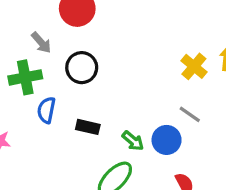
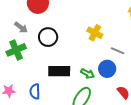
yellow cross: (194, 66) -> (95, 33), moved
blue semicircle: (46, 110) -> (35, 91), moved
black rectangle: (88, 127) -> (59, 71), size x1.5

